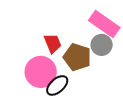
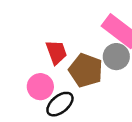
pink circle: (41, 72) -> (40, 87), size x0.7

